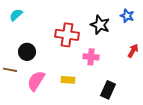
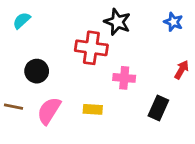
black star: (100, 25) -> (117, 22), moved
brown line: (10, 70) -> (13, 107), moved
black rectangle: (108, 90) -> (158, 108), moved

